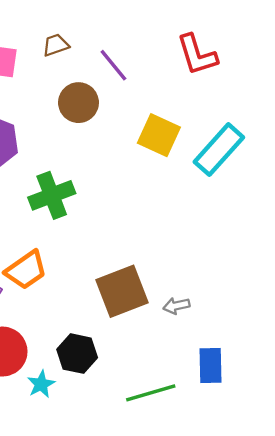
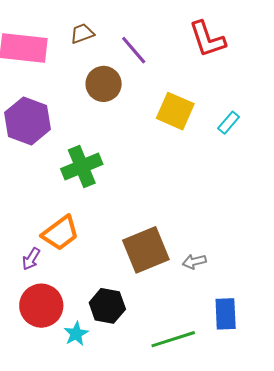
cyan rectangle: (219, 150) -> (229, 123), size x0.5

